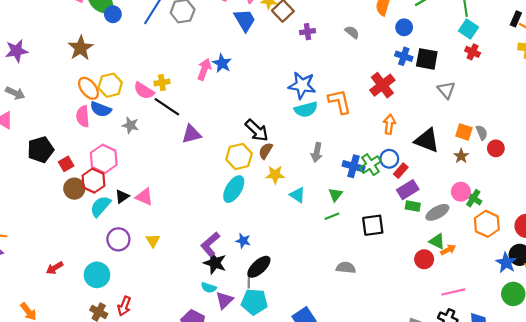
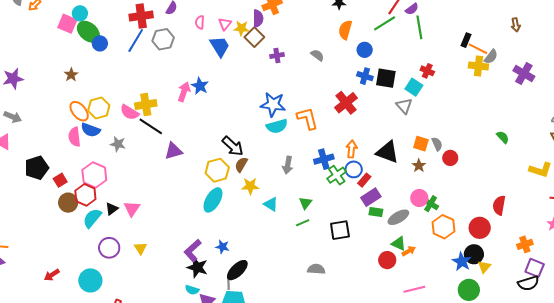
cyan square: (469, 29) -> (414, 87), moved
brown star: (81, 48) -> (71, 75), size x0.6
yellow cross: (162, 82) -> (146, 105), size x1.5
orange arrow: (389, 124) -> (352, 149), moved
blue cross: (353, 166) -> (324, 159), moved, turned -30
pink triangle: (144, 197) -> (132, 209), turned 42

